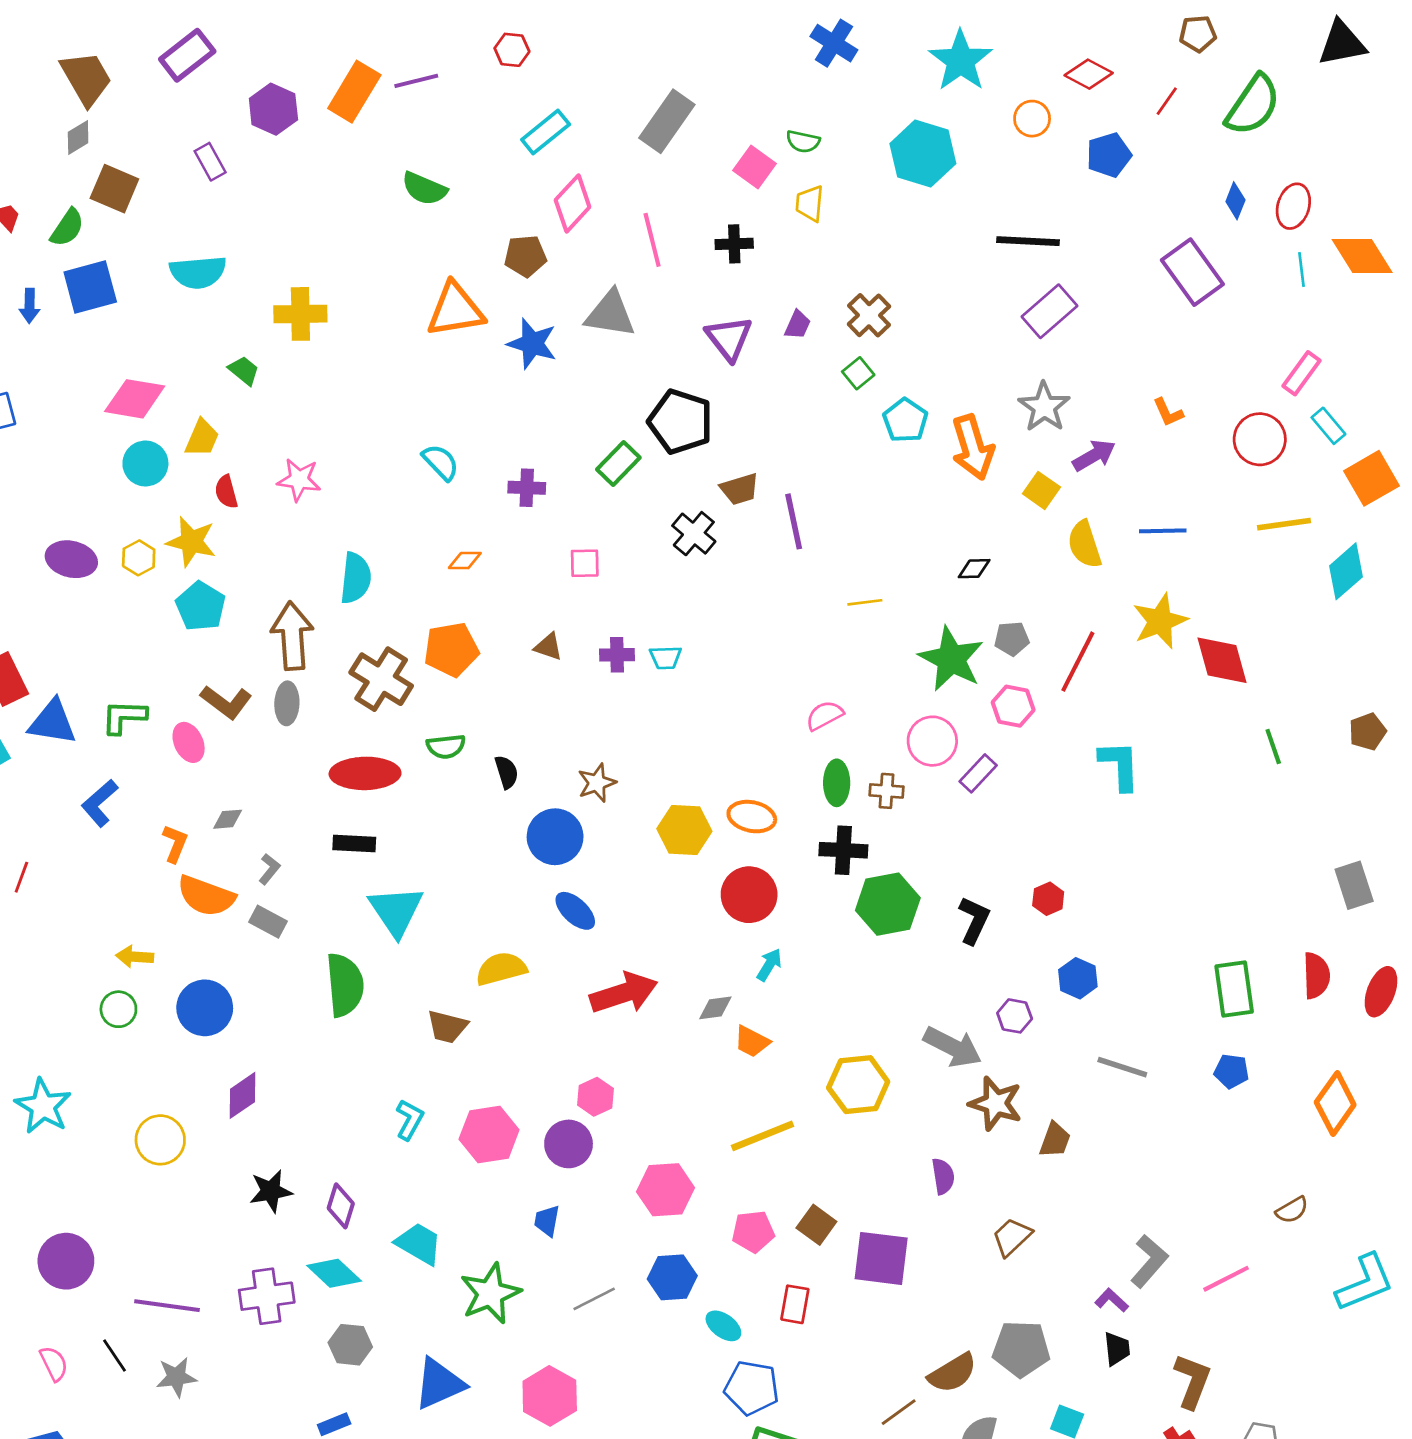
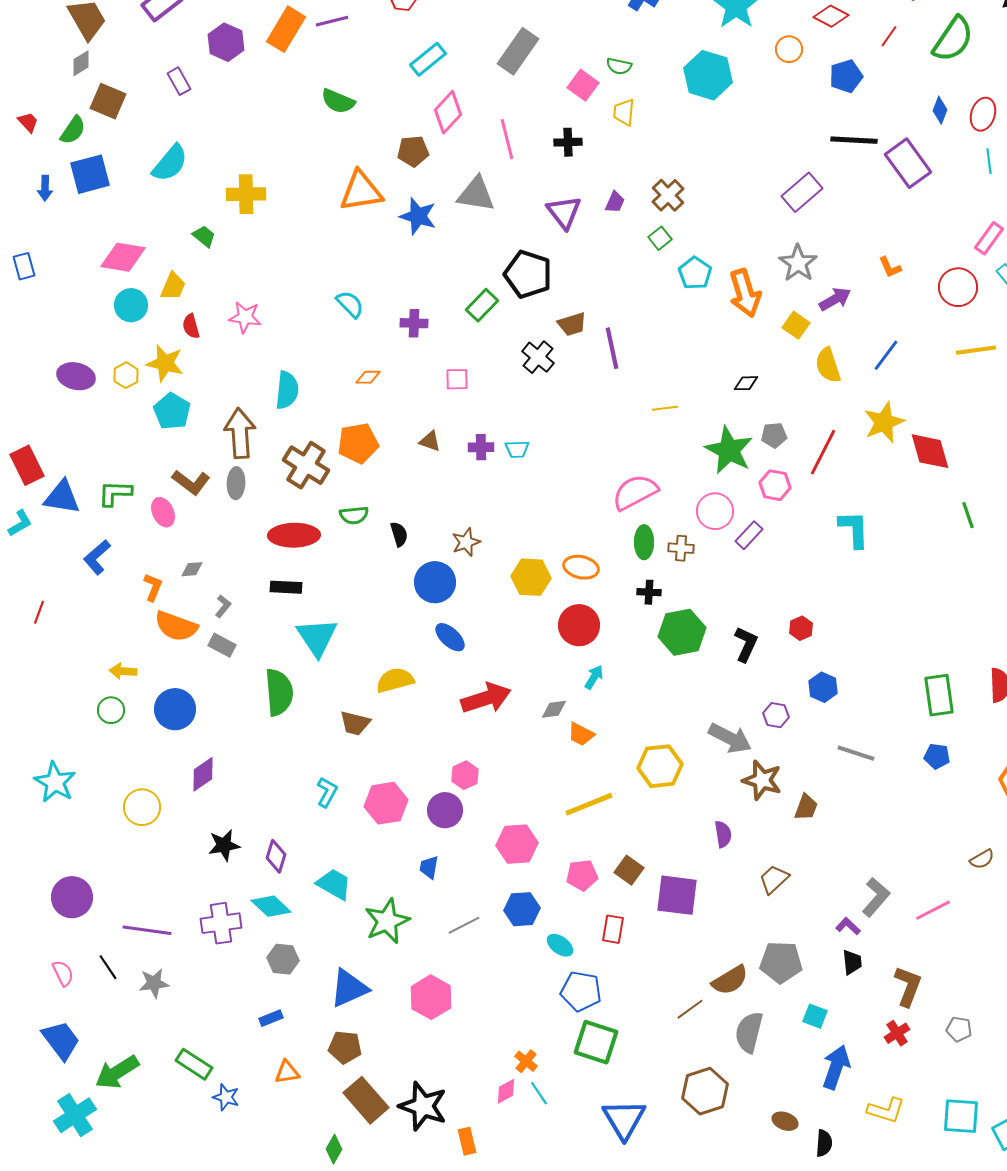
black line: (1028, 241) -> (854, 140), moved
cyan semicircle: (198, 272) -> (170, 163), turned -45
blue line: (1163, 531) -> (886, 355), turned -52
pink semicircle: (825, 715) -> (635, 492), size x1.6
black cross: (843, 850) -> (649, 592), size x0.7

